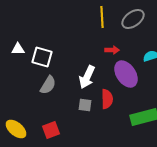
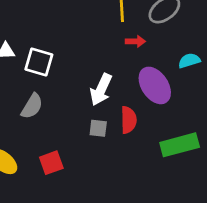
red arrow: (112, 50) -> (135, 41), moved
gray semicircle: (48, 85) -> (32, 106), moved

